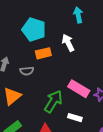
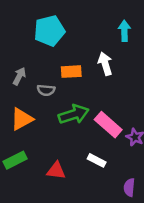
cyan pentagon: (34, 29) -> (49, 31), moved, turned 30
green arrow: (53, 101) -> (74, 114), moved, turned 30

